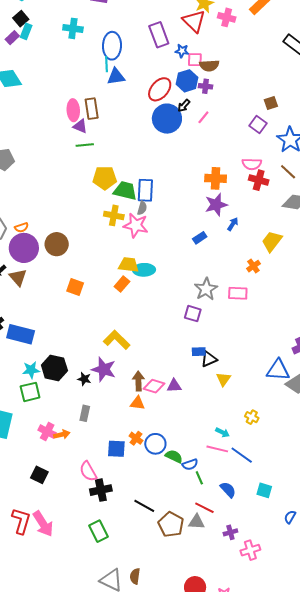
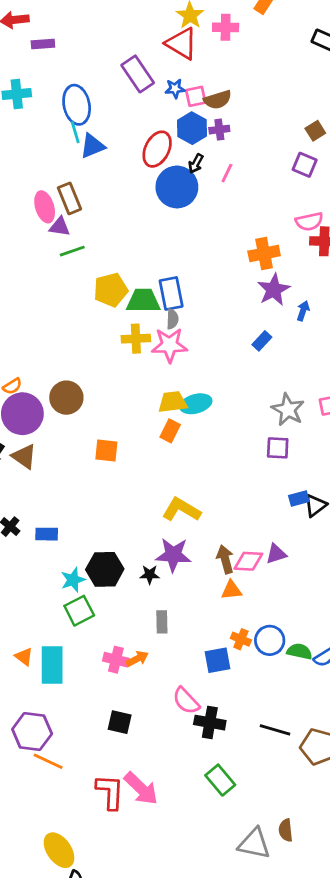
blue rectangle: (21, 334) -> (47, 534), size x0.6
black cross: (101, 490) -> (210, 723), turned 35

